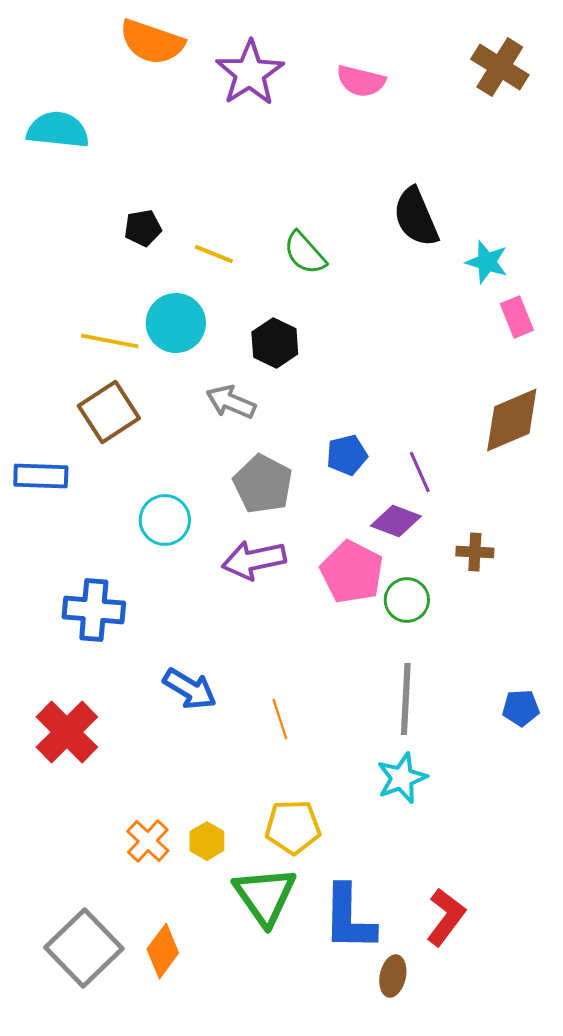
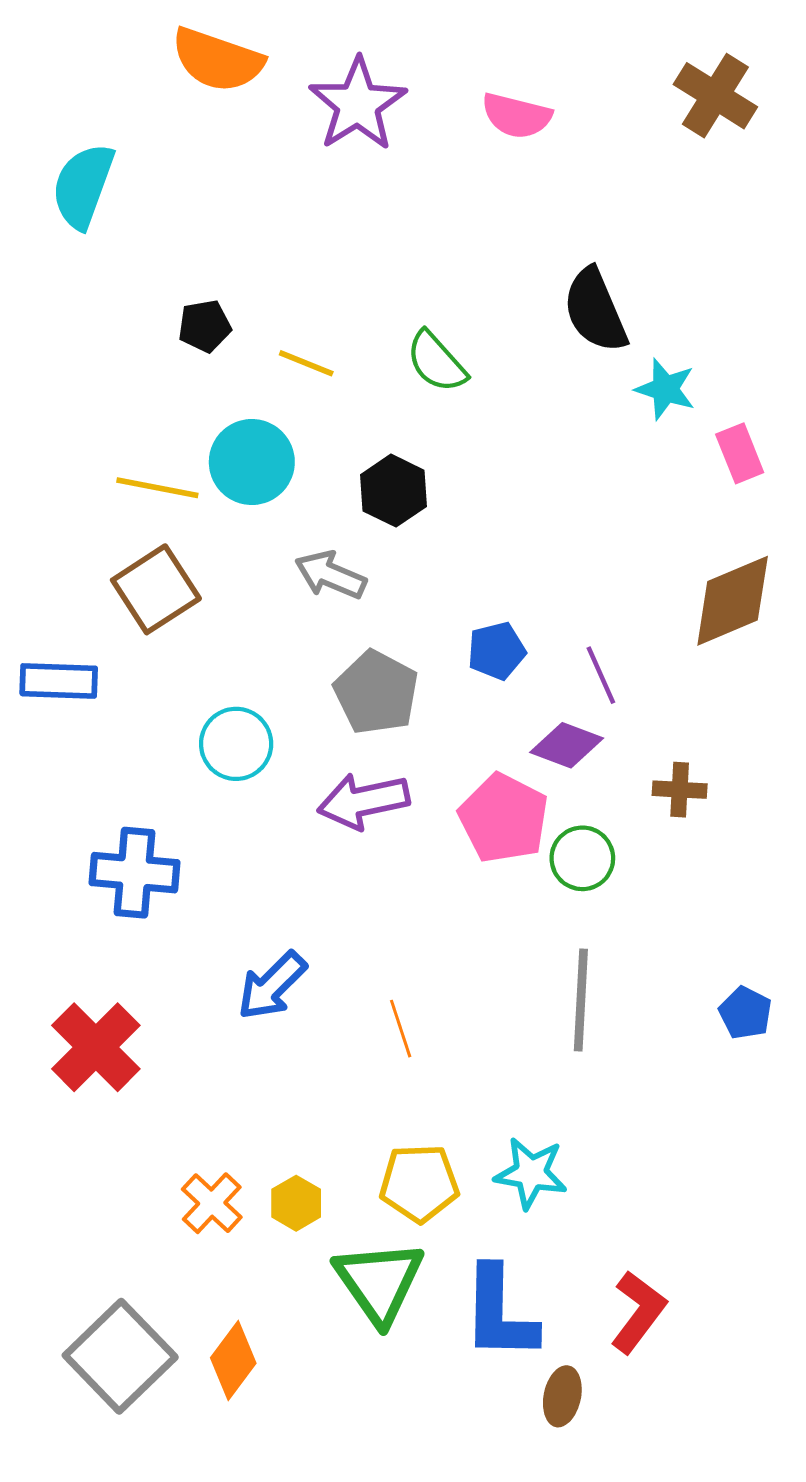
cyan semicircle: (58, 130) -> (83, 186), turned -76
cyan star: (487, 262) -> (665, 389), moved
blue arrow: (190, 689) -> (272, 986), turned 104
blue pentagon: (521, 708) -> (745, 1013), turned 30
cyan star: (402, 778) -> (531, 1173), moved, turned 30

